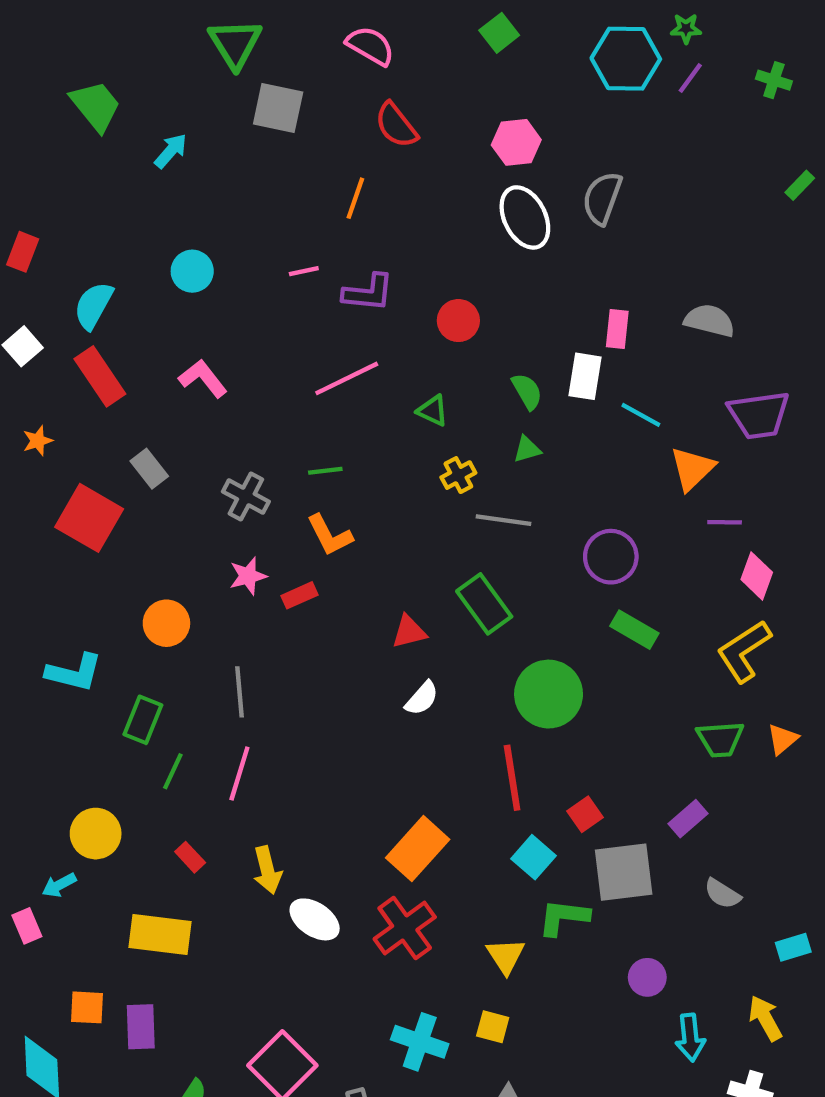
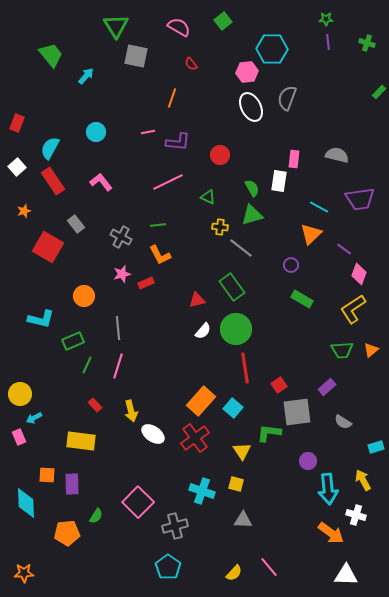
green square: (499, 33) -> (223, 21), moved
cyan hexagon: (626, 59) -> (272, 49), moved
purple line: (690, 78) -> (328, 42), turned -42
red semicircle: (396, 125) -> (191, 64), size x0.6
cyan line: (641, 415) -> (319, 207), moved
green triangle: (527, 449) -> (252, 215), size x1.6
orange triangle: (692, 469) -> (311, 234), moved
yellow cross: (458, 475) -> (220, 227), turned 35
gray line: (503, 520) -> (241, 248), turned 30
purple line: (725, 522) -> (344, 249), turned 35
purple circle: (611, 557) -> (291, 265), size x0.6
green circle: (549, 694) -> (236, 329), moved
green rectangle: (143, 720) -> (73, 341), turned 45
yellow circle: (96, 834) -> (20, 394), moved
cyan square: (534, 857) -> (233, 408), moved
cyan arrow: (690, 1037) -> (328, 489), size x1.4

